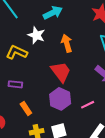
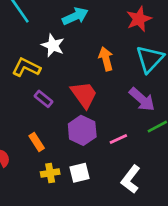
orange arrow: (67, 43) -> (106, 59), moved
purple rectangle: (15, 84) -> (43, 99), moved, turned 32

